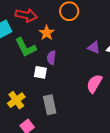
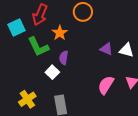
red arrow: (26, 15) -> (40, 15), turned 100
white square: (40, 72) -> (52, 72), turned 32

